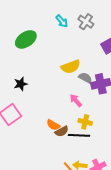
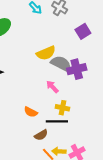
gray semicircle: (85, 78) -> (61, 64), size x1.5
brown semicircle: (62, 131) -> (41, 135), moved

